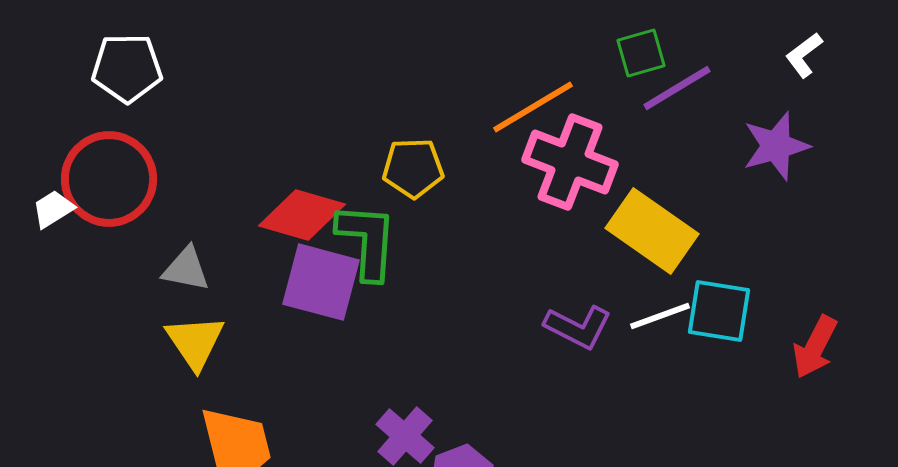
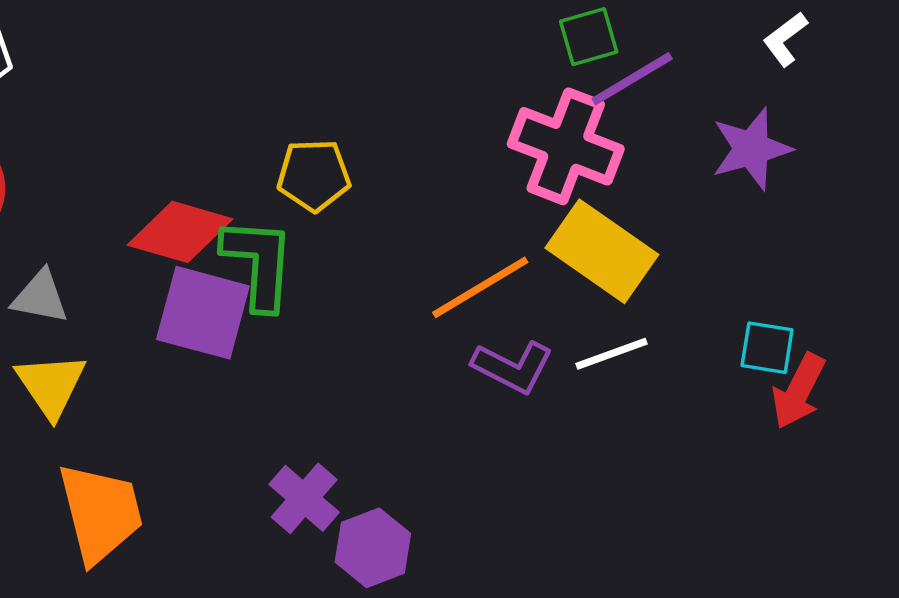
orange line: (533, 107) -> (480, 287), moved
pink cross: (570, 162) -> (566, 146), moved
cyan square: (719, 311) -> (767, 348), moved, size x0.7

